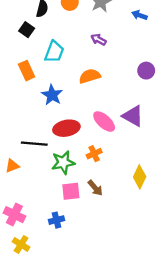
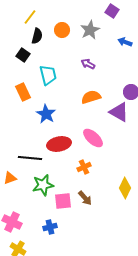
cyan trapezoid: (54, 52) -> (48, 75), turned -35
orange semicircle: (90, 76) -> (91, 97), moved
purple triangle: (133, 116) -> (119, 112), moved
green star: (63, 162) -> (43, 185), moved

